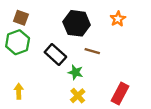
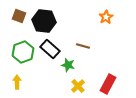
black hexagon: (77, 23) -> (44, 21), moved
green hexagon: (18, 42) -> (23, 52), moved
yellow cross: (78, 96) -> (78, 86), moved

